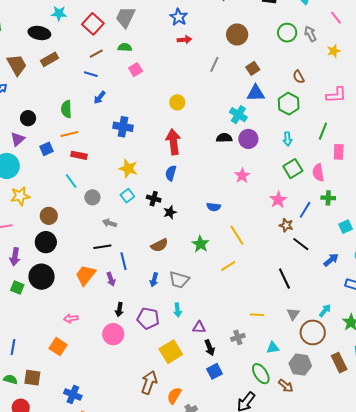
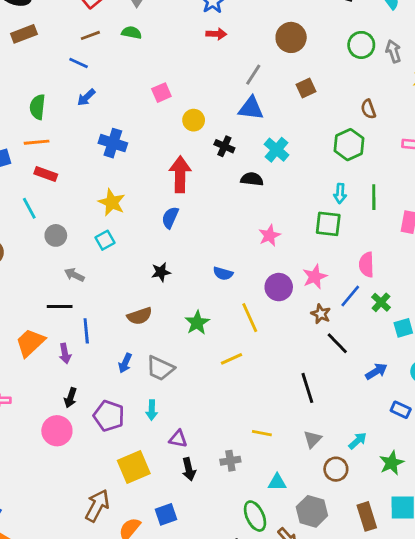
pink square: (136, 70) -> (161, 93), moved
blue triangle: (256, 93) -> (251, 108), moved
green line: (323, 131) -> (374, 197), moved, turned -30
purple circle: (248, 139) -> (279, 287), moved
green square: (293, 169) -> (328, 224), moved, turned 30
pink semicircle: (318, 173) -> (366, 265), moved
green cross: (328, 198) -> (381, 302), moved, turned 32
black cross: (154, 199) -> (224, 146), moved
brown circle: (313, 332) -> (336, 469), size x0.7
blue square: (214, 371) -> (166, 514), moved

